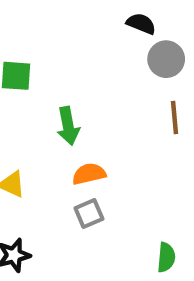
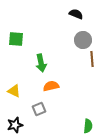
gray circle: (166, 59) -> (83, 40), moved
gray square: (89, 214) -> (39, 109), moved

